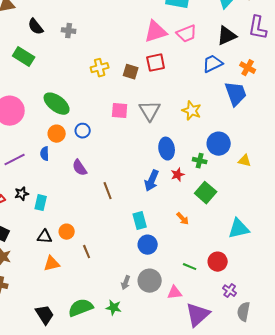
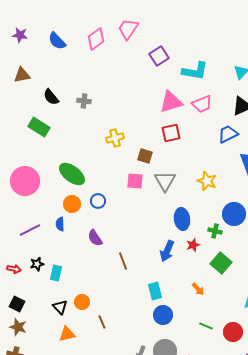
brown square: (131, 72) -> (145, 156), moved
black triangle: (45, 237) -> (60, 307), turned 42
green line: (190, 267) -> (206, 326), moved

